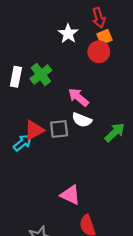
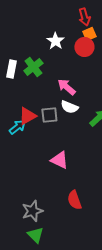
white star: (68, 34) -> (55, 41), moved
pink triangle: (70, 195) -> (59, 160), moved

